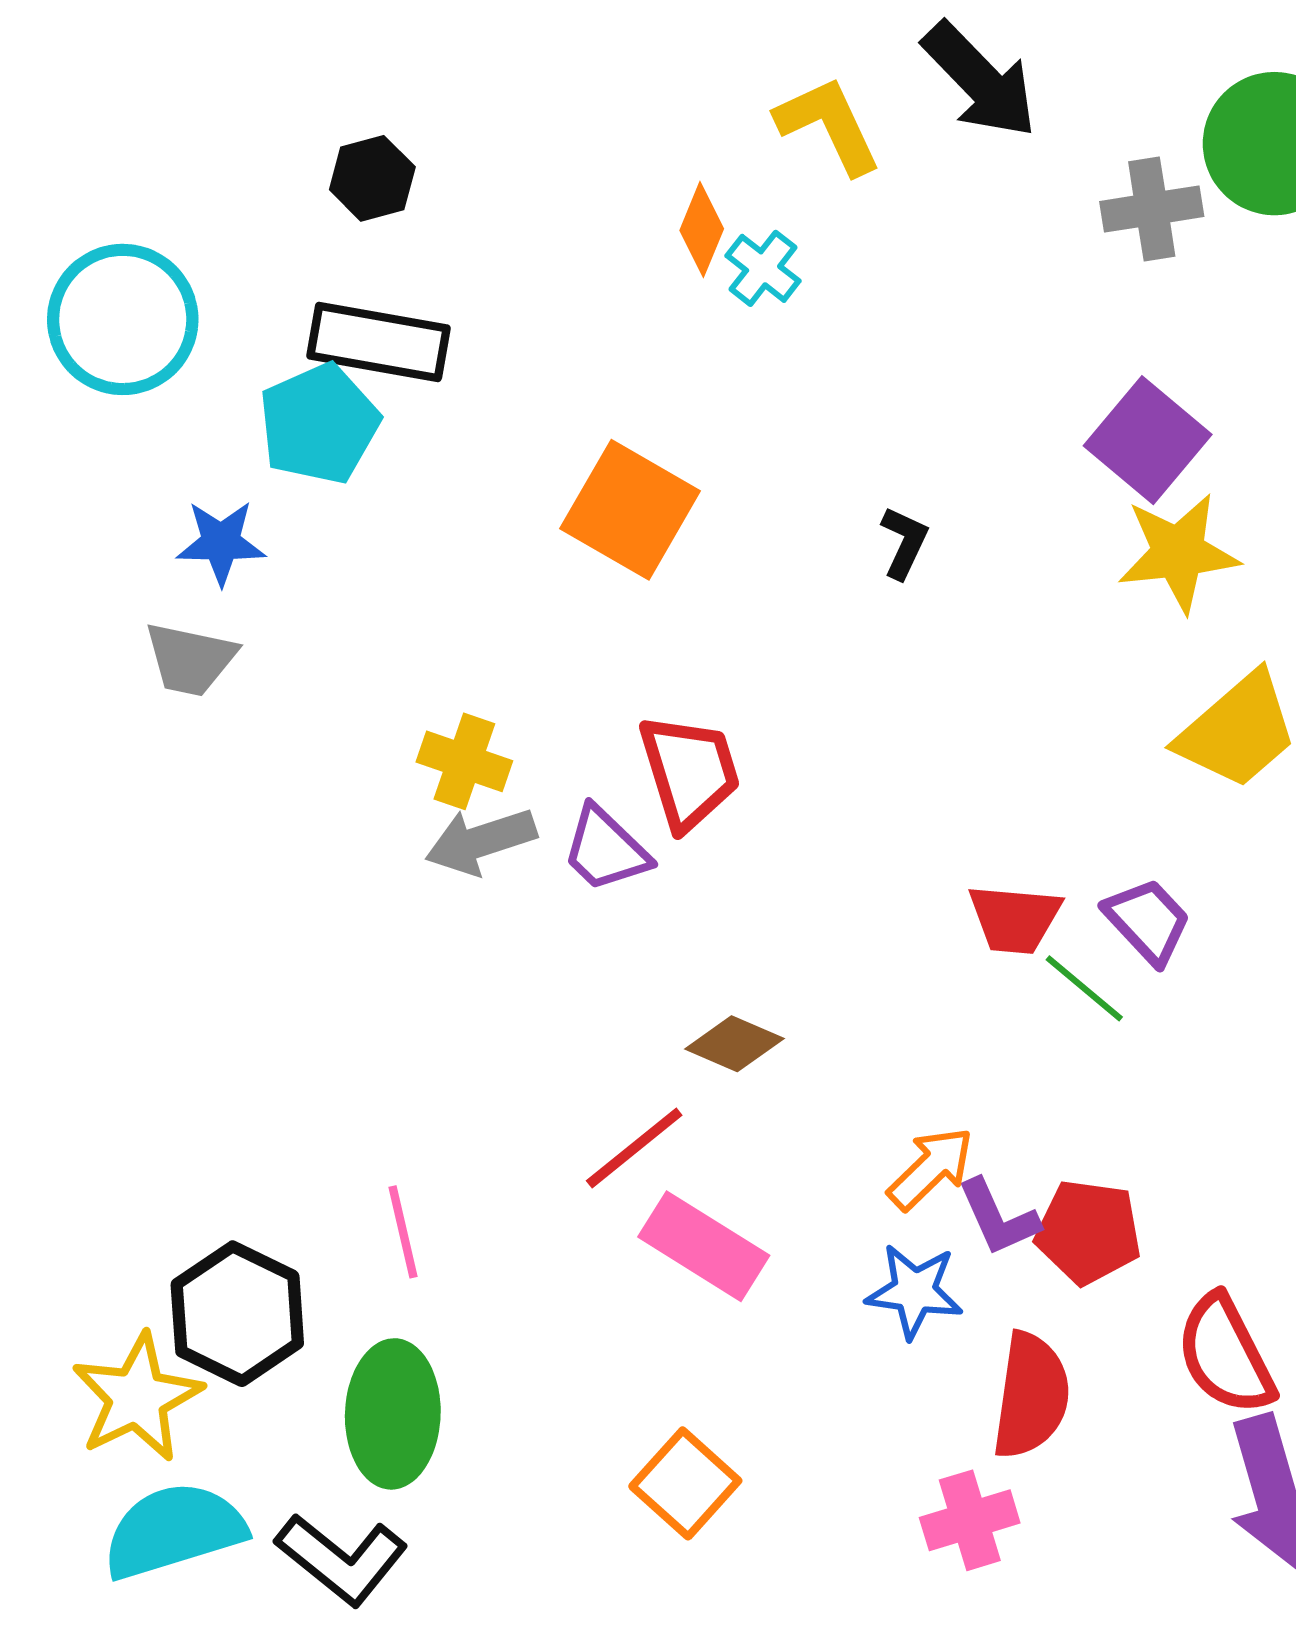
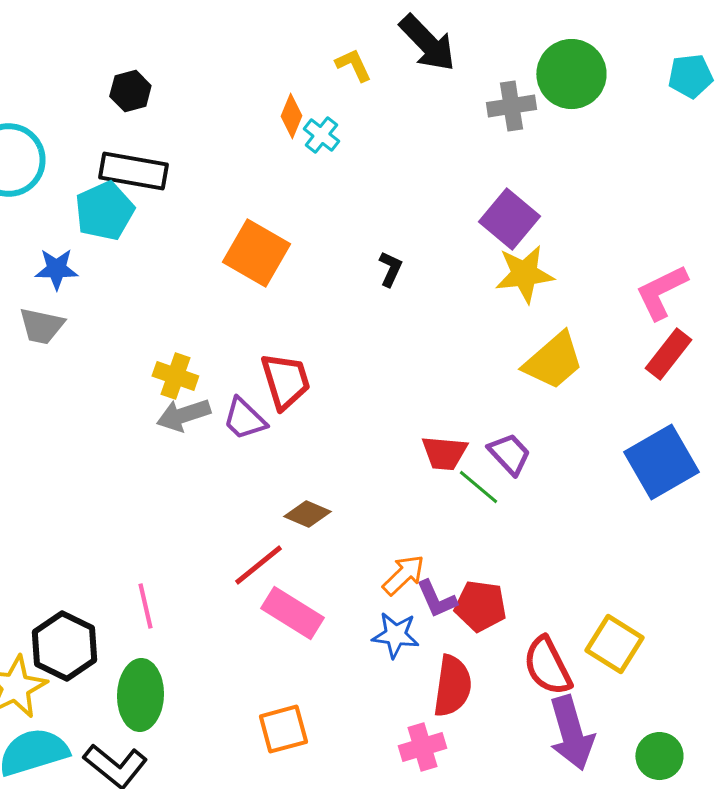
yellow L-shape: (829, 125) -> (353, 65), size x0.7
orange square: (685, 1483) -> (283, 729), turned 33

